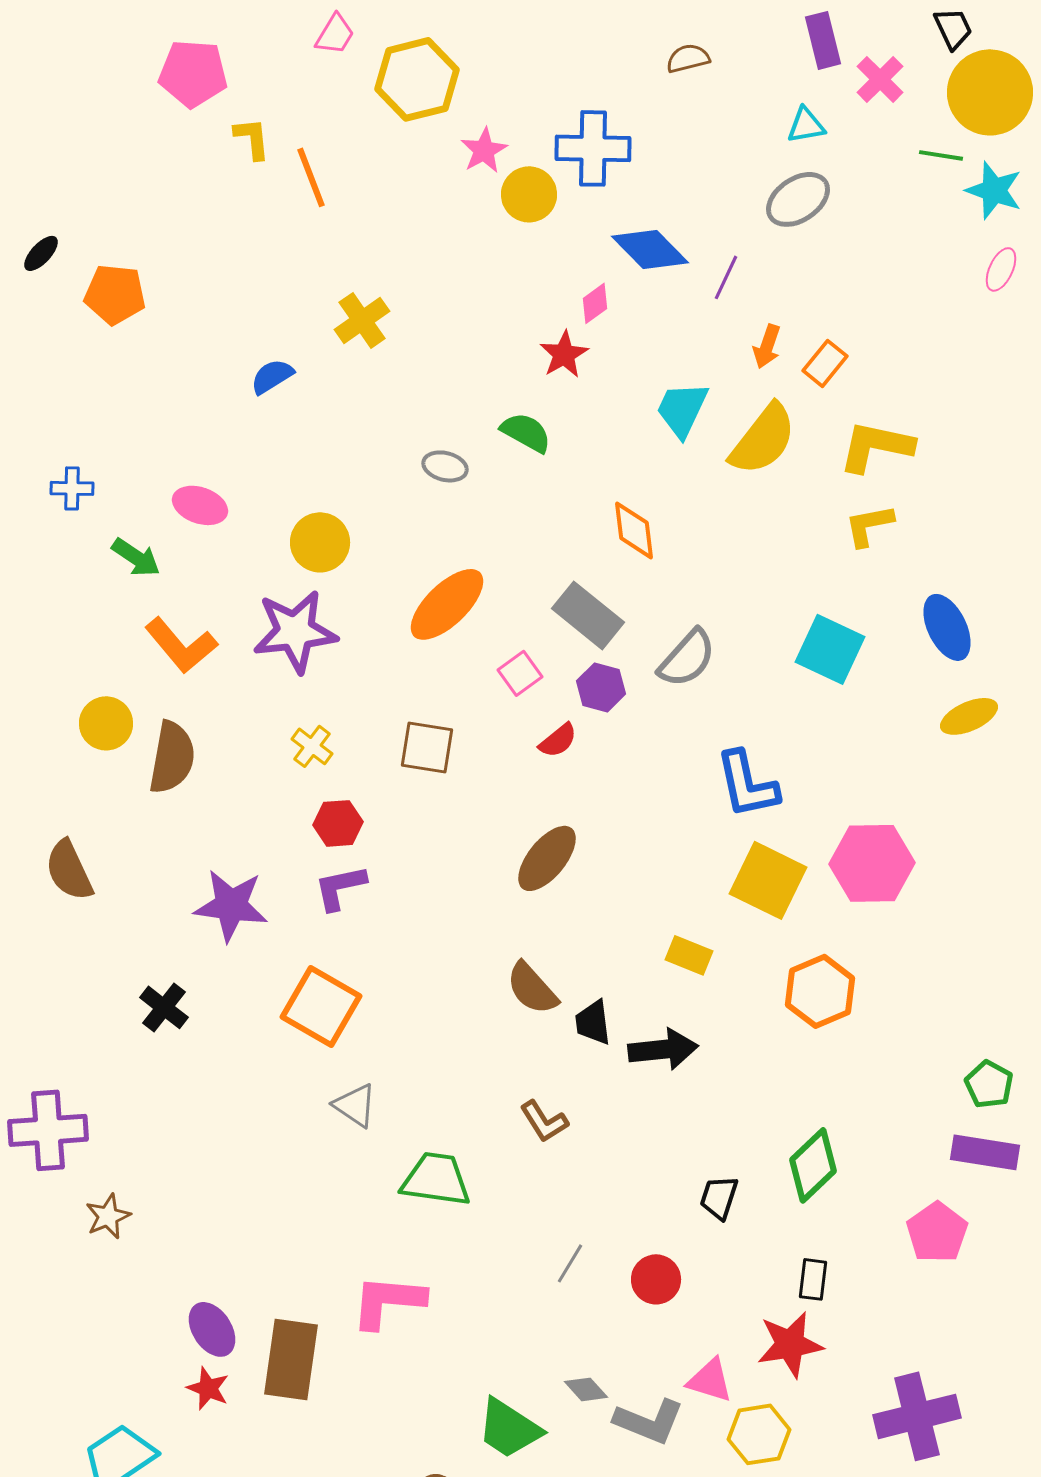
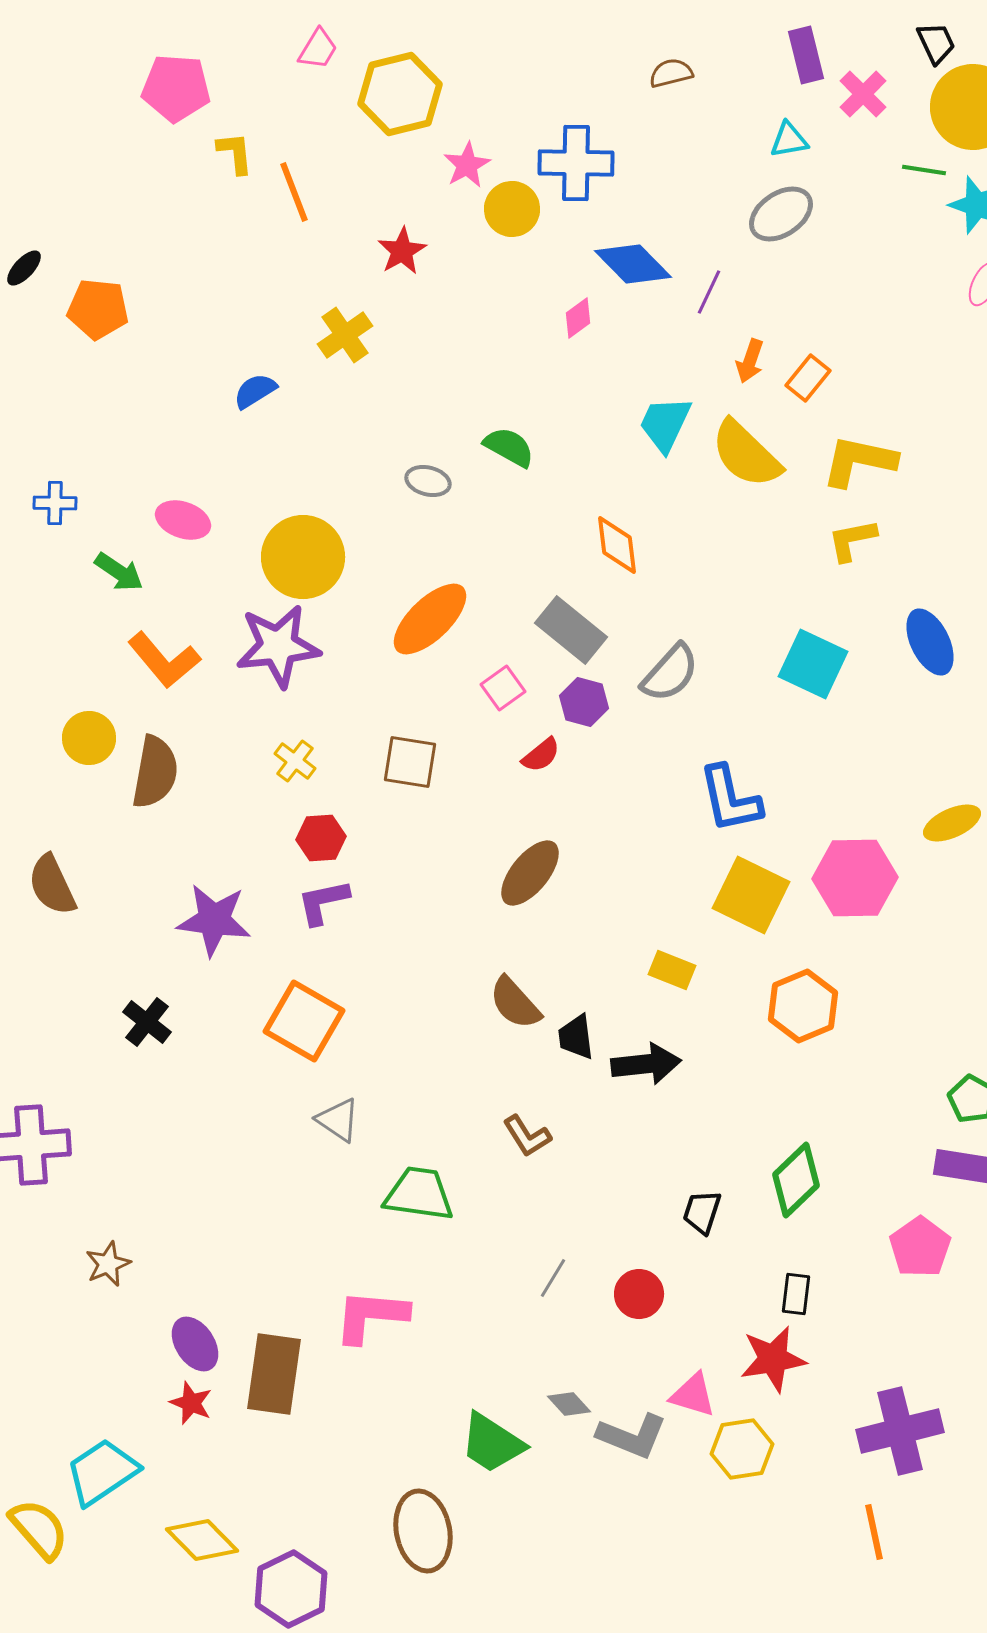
red star: (564, 354) -> (402, 251), moved
yellow semicircle: (763, 439) -> (746, 454), turned 96
yellow circle: (320, 542) -> (303, 557), size x1.4
yellow ellipse: (969, 716) -> (952, 823), moved
brown star: (108, 1216) -> (108, 1264), moved

